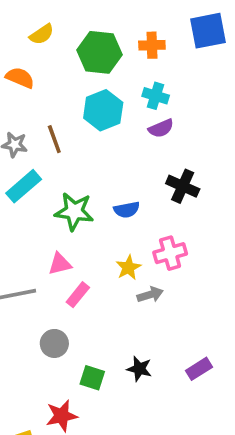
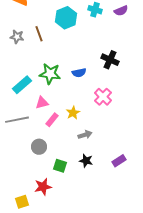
purple semicircle: (161, 128) -> (121, 11), moved
cyan rectangle: (24, 186) -> (22, 85), moved
pink cross: (170, 253) -> (103, 97), turned -30
yellow star: (128, 268) -> (73, 113), moved
gray arrow: (150, 295) -> (85, 135), moved

